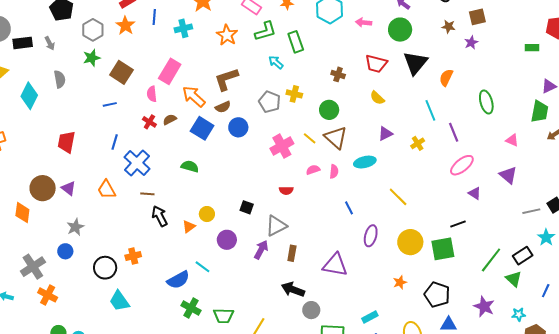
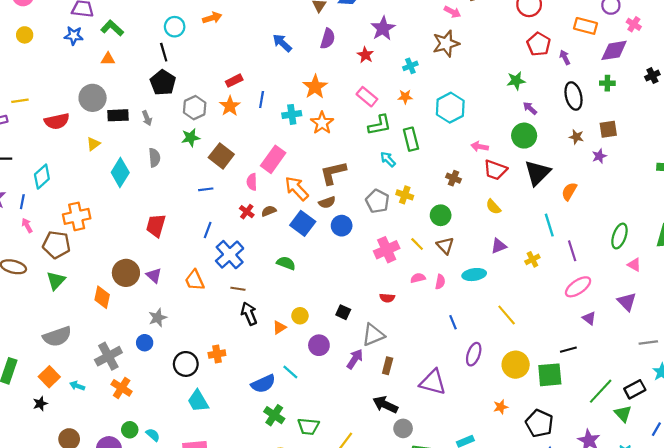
pink arrow: (364, 22) -> (480, 147), moved
orange star: (227, 35) -> (322, 123), moved
green ellipse: (486, 102) -> (619, 236), moved, turned 30
brown triangle: (336, 138) -> (445, 246), size x0.7

